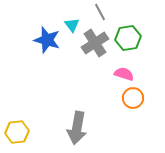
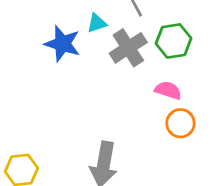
cyan triangle: (72, 25) -> (97, 23), turned 49

